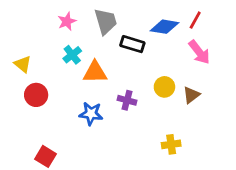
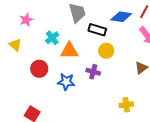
pink star: (67, 21) -> (26, 20), moved
yellow circle: (164, 87) -> (106, 51), moved
red circle: (36, 95) -> (39, 69), moved

